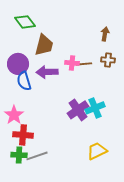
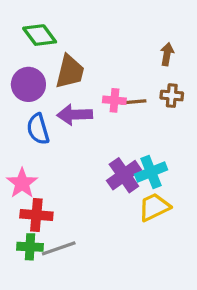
purple circle: (18, 64) -> (28, 84), moved
yellow trapezoid: (97, 151) -> (154, 207), moved

